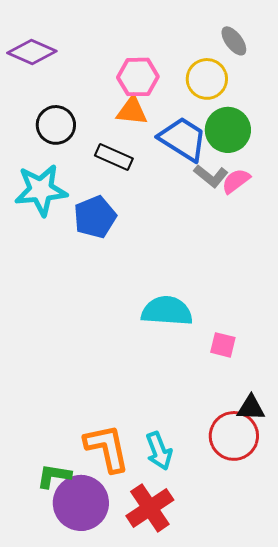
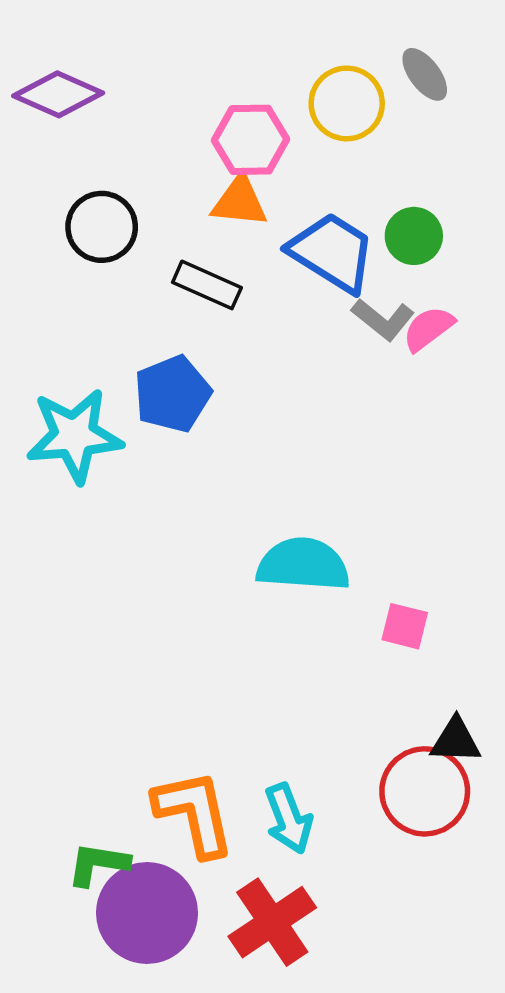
yellow circle: (207, 79) -> (347, 103), moved
green circle: (228, 130) -> (414, 236), size x0.7
cyan star: (41, 190) -> (74, 436), moved

